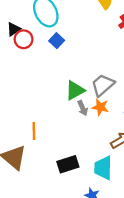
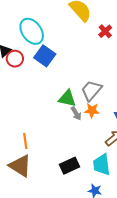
blue square: (57, 41) -> (45, 56), size x1.5
green triangle: (75, 90) -> (67, 98), turned 48
orange line: (34, 131) -> (25, 141), moved

